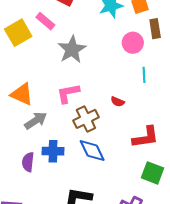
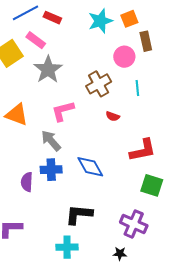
gray star: (72, 49) -> (48, 70), moved
brown cross: (86, 119) -> (99, 84), moved
gray arrow: (36, 121) -> (51, 141), moved, turned -95

